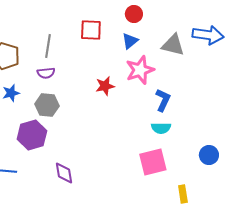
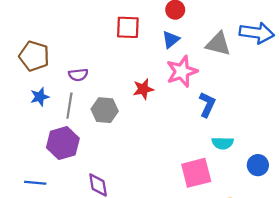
gray line: (48, 46) -> (69, 106), moved
gray hexagon: (47, 105) -> (105, 110), moved
cyan semicircle: (161, 128) -> (223, 143), moved

